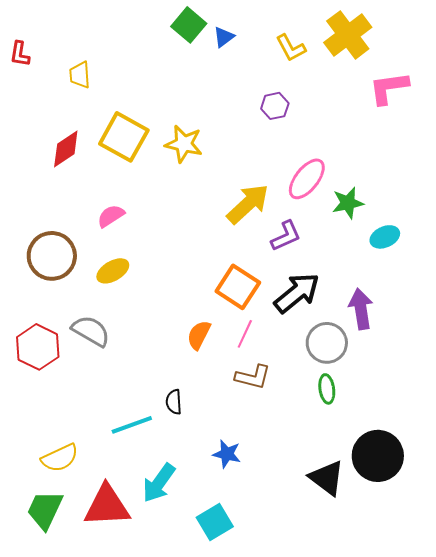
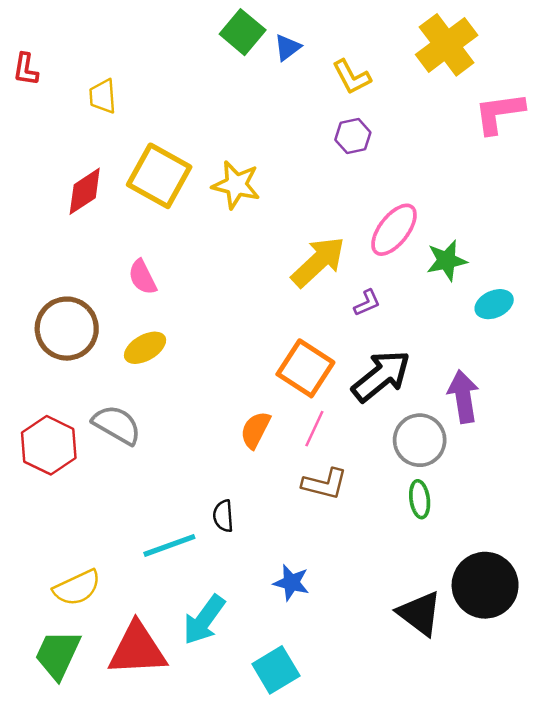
yellow L-shape: (291, 48) -> (352, 77), moved
pink semicircle: (111, 216) -> (142, 277), turned -84
purple L-shape: (286, 236) -> (367, 303), size x0.7

